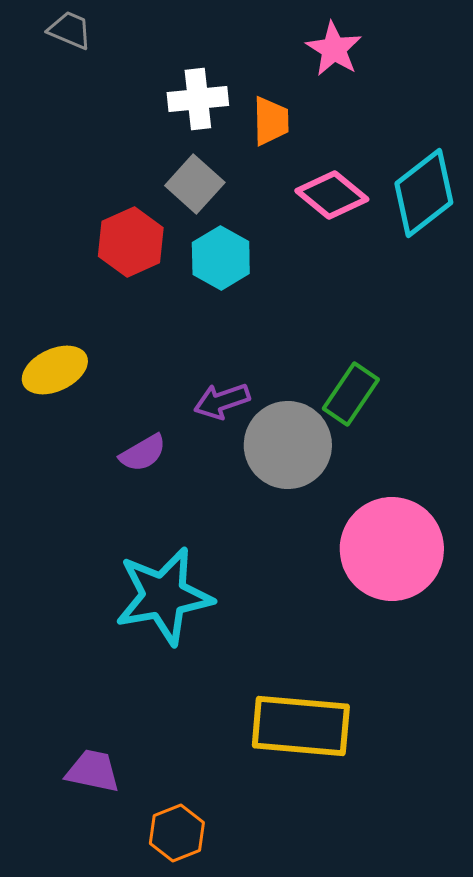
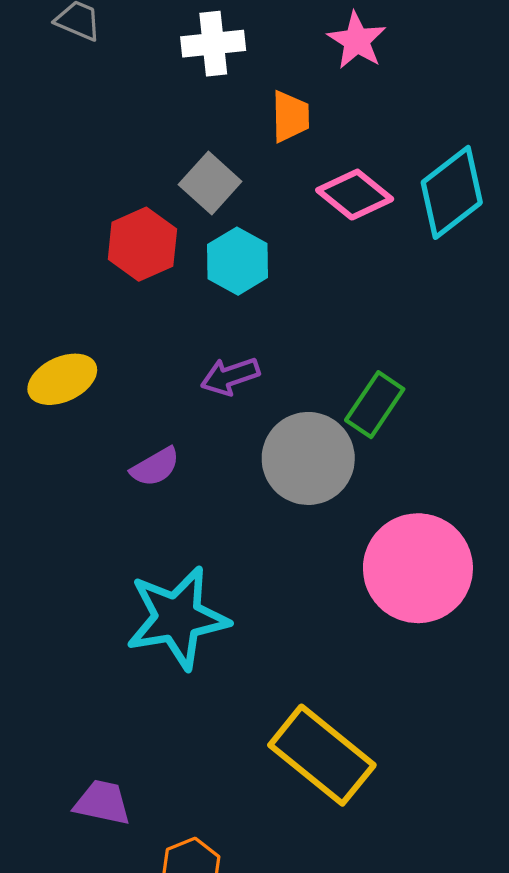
white cross: (198, 99) -> (213, 44), moved
purple arrow: (222, 401) -> (230, 376), moved
yellow rectangle: (301, 726) -> (322, 755), turned 34

